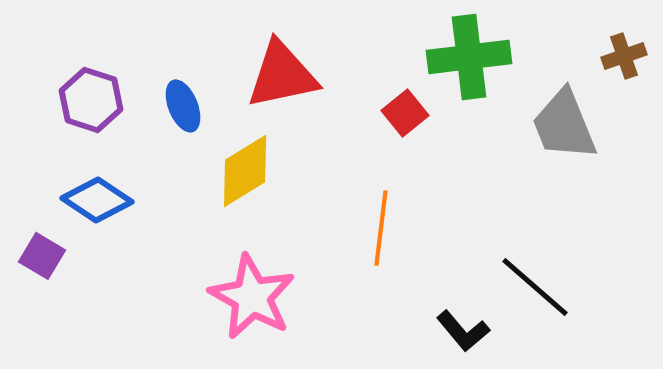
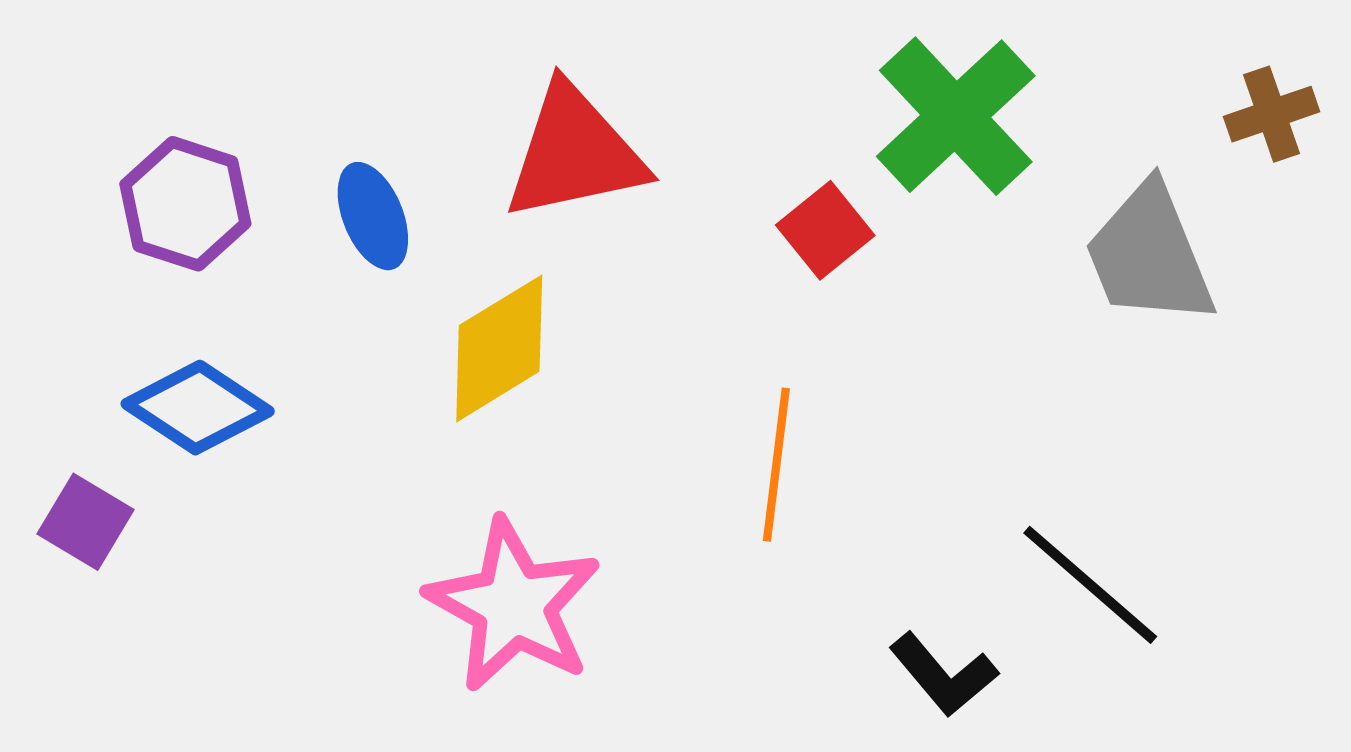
green cross: (469, 57) -> (956, 116), turned -36

